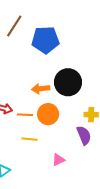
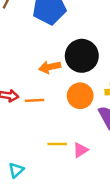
orange circle: (48, 114) -> (80, 96), moved
yellow line: (30, 139) -> (57, 144), moved

